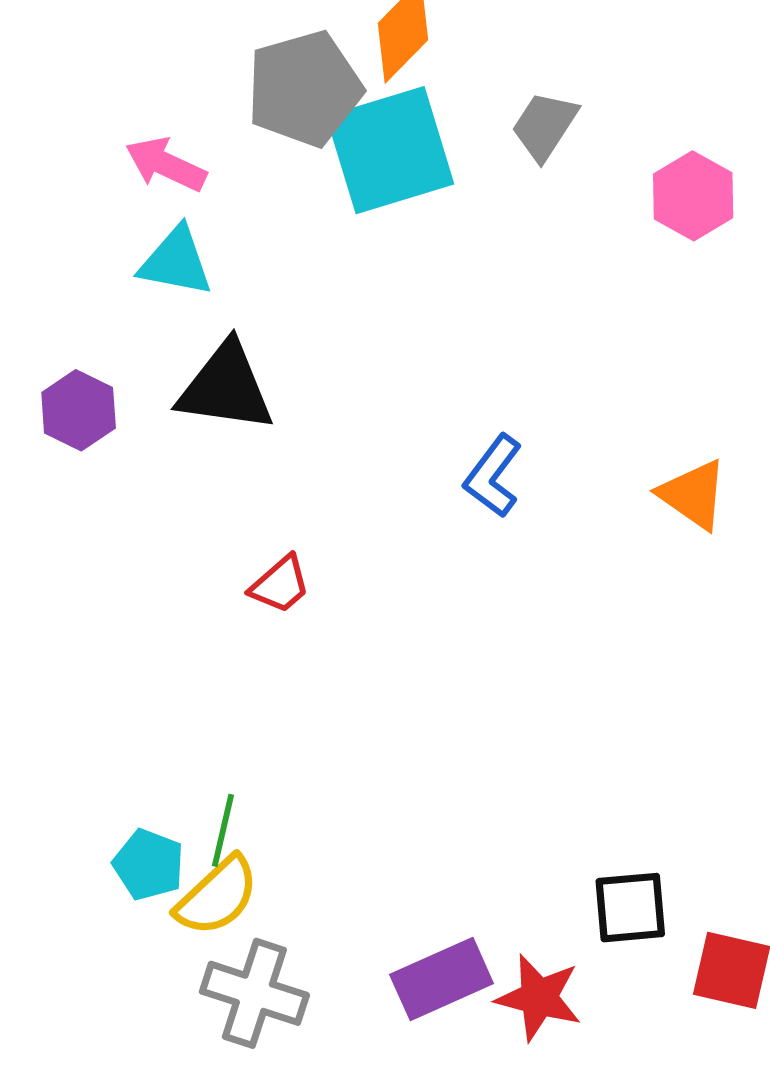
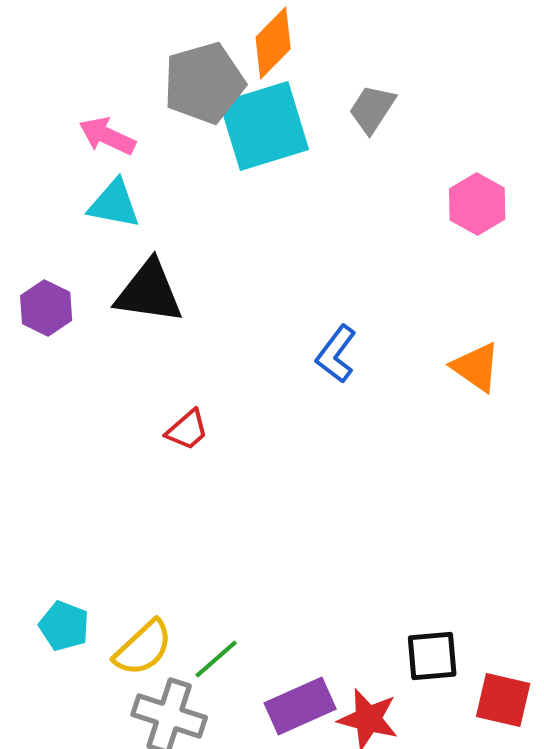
pink hexagon: (693, 196) -> (477, 204), moved
green line: (223, 830) -> (216, 659), moved, turned 36
cyan pentagon: (149, 865) -> (64, 626), moved

